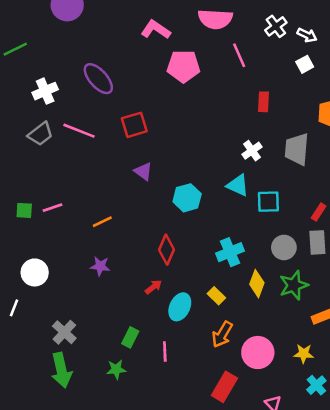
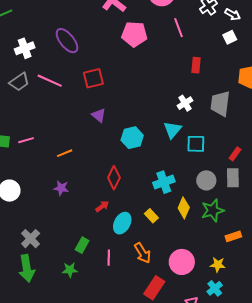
cyan triangle: (238, 185) -> (172, 130), turned 42
orange arrow: (222, 334) -> (143, 253), moved, turned -65
cyan cross: (316, 385) -> (215, 288), moved

